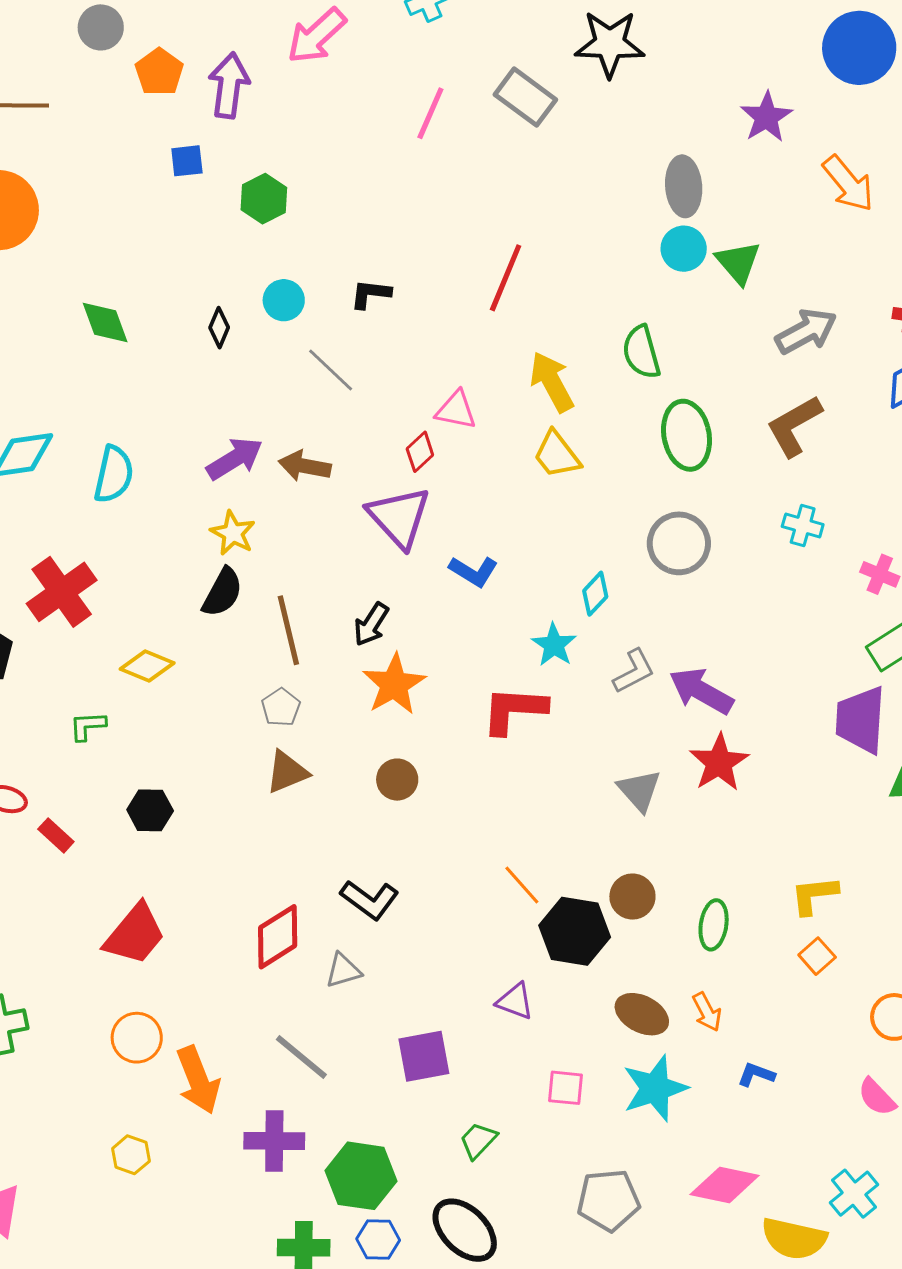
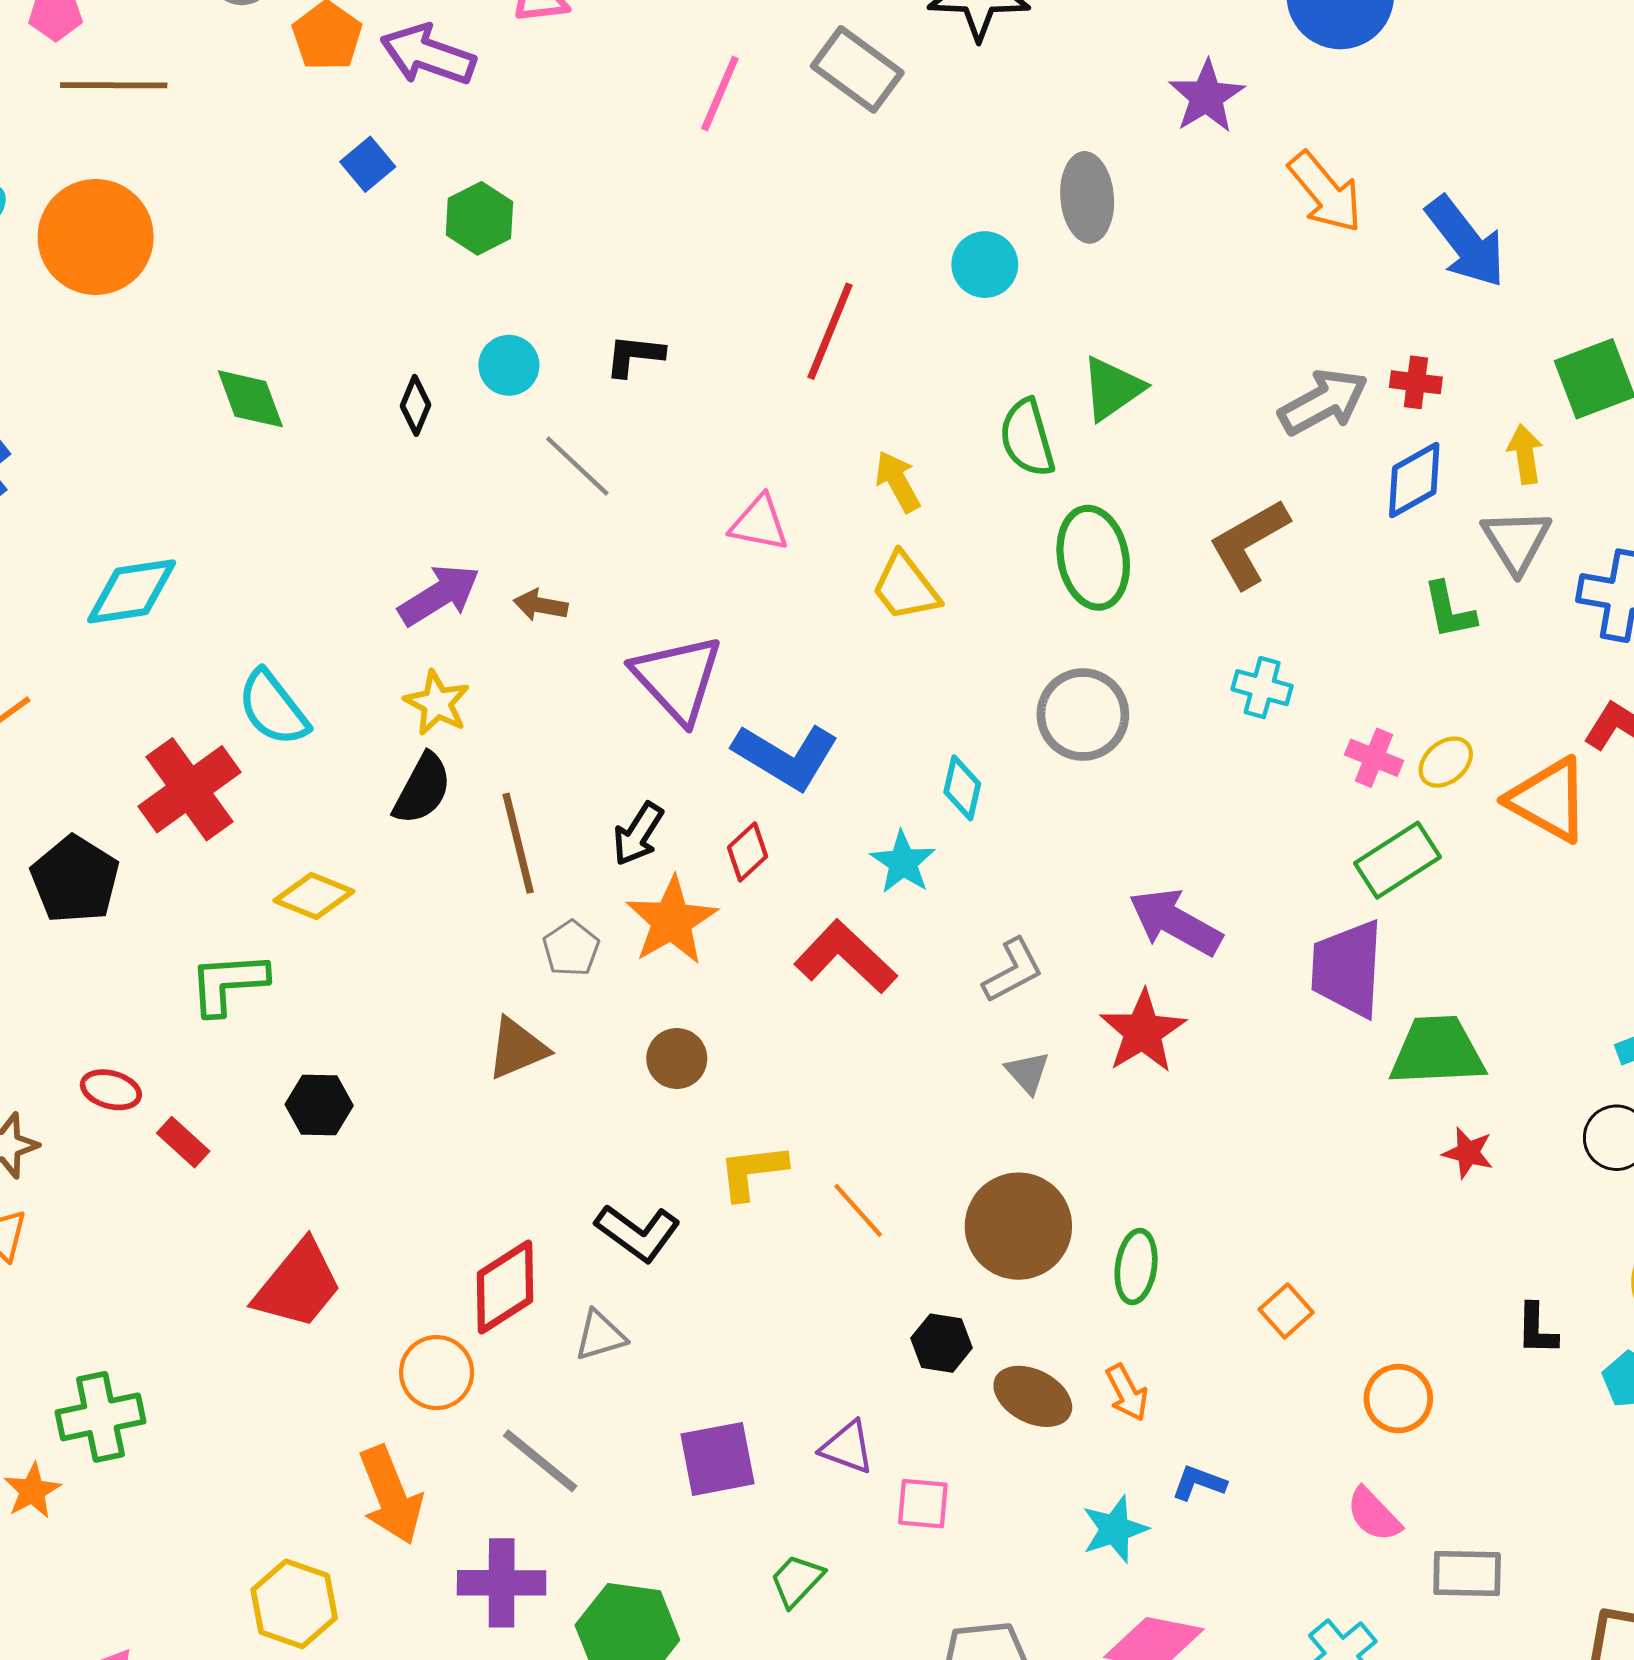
purple arrow: (229, 85) -> (428, 55), turned -78
blue square: (187, 161) -> (368, 164), turned -33
cyan circle: (684, 249) -> (985, 265), moved
green triangle: (738, 262) -> (1112, 388), moved, turned 36
gray arrow: (806, 331) -> (1323, 402), moved
yellow arrow: (552, 382) -> (898, 482), size x0.7
red diamond: (420, 452) -> (748, 852), moved
brown arrow: (305, 466) -> (541, 605), size x0.7
cyan semicircle: (114, 474) -> (273, 708), moved, turned 130
blue L-shape: (474, 571) -> (786, 756), size x1.5
cyan diamond: (595, 594) -> (962, 788), turned -30
gray L-shape: (634, 671) -> (1013, 971), moved
purple arrow: (701, 691) -> (1175, 922), moved
gray pentagon: (281, 707) -> (571, 948), moved
red L-shape: (514, 710) -> (846, 957), turned 40
green L-shape: (88, 726) -> (228, 983), size x1.5
gray triangle: (639, 790) -> (1028, 1072), size x0.7
yellow L-shape: (814, 895) -> (752, 1172), moved
brown circle: (632, 897) -> (1018, 1226), size x1.6
black hexagon: (575, 931) -> (942, 1343), moved, size x0.6
purple triangle: (515, 1001) -> (847, 1447), moved
orange circle: (137, 1038) -> (437, 1373), moved
cyan star: (655, 1088) -> (1115, 1529), moved, size x0.7
yellow hexagon: (131, 1155) -> (294, 1604), size x1.5

